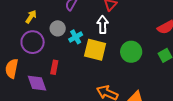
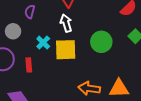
gray circle: (58, 28) -> (13, 31), moved
red rectangle: (54, 67) -> (29, 65), moved

